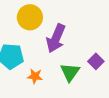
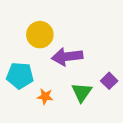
purple arrow: (56, 38) -> (67, 57), turned 60

